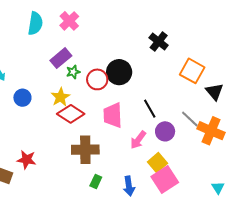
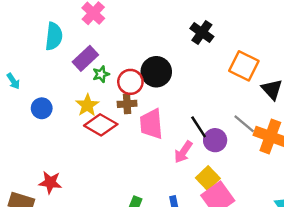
cyan semicircle: (35, 23) -> (54, 36), moved
black line: (150, 109) -> (199, 127), moved
brown cross: (85, 150) -> (127, 104), moved, size x0.6

